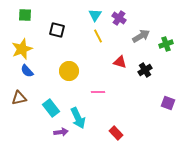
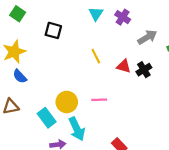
green square: (25, 15) -> (18, 14), turned 32
yellow line: (98, 36) -> (96, 56), moved
black cross: (145, 70) -> (144, 70), moved
yellow circle: (69, 71) -> (67, 102), moved

